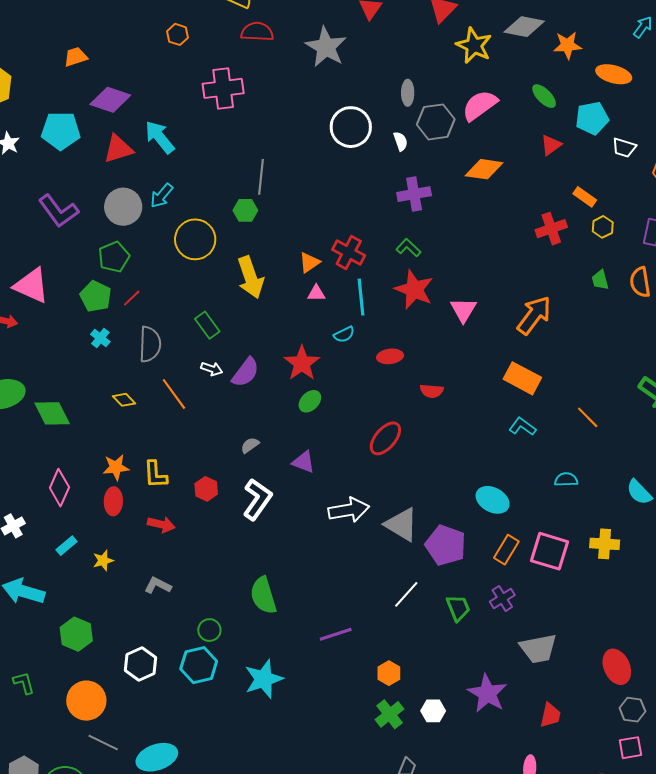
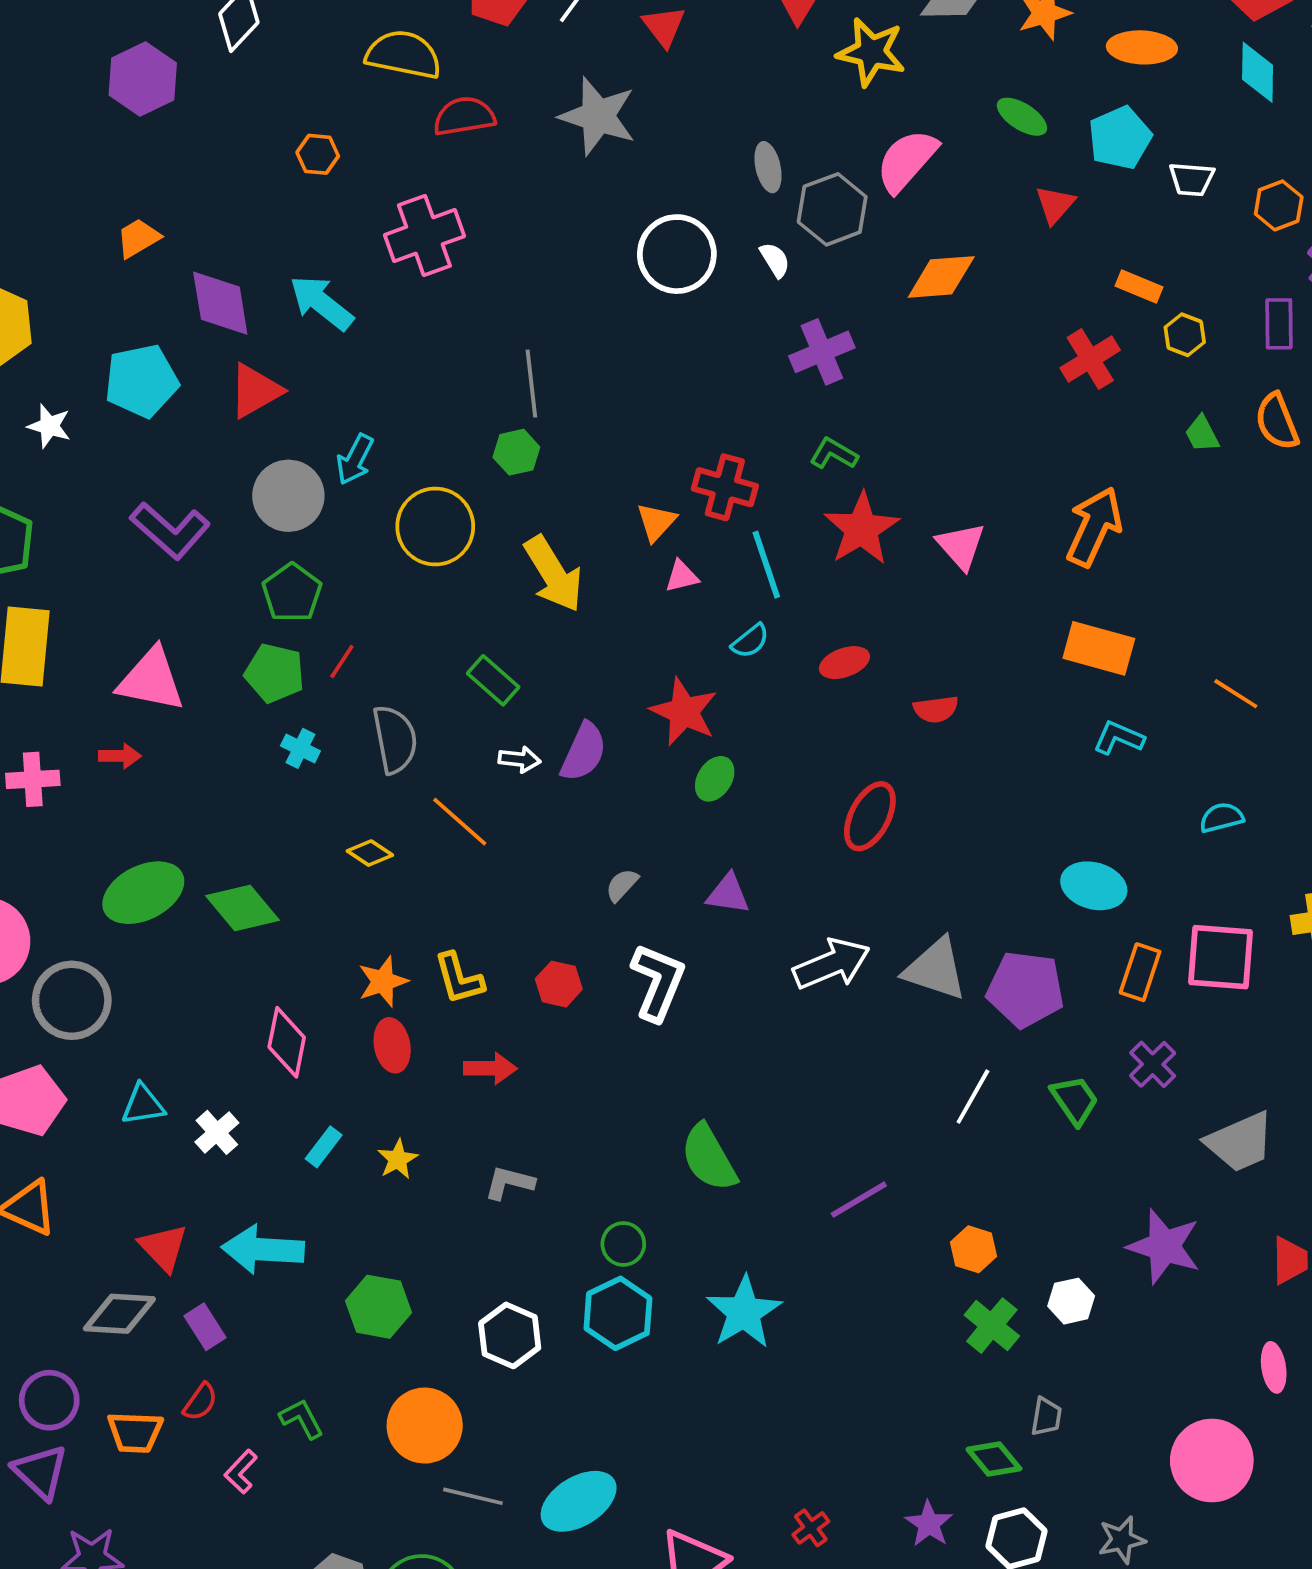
purple diamond: (110, 100) -> (220, 303), turned 75
cyan arrow: (160, 137) -> (321, 303), moved
red star: (414, 290) -> (861, 529), turned 30

